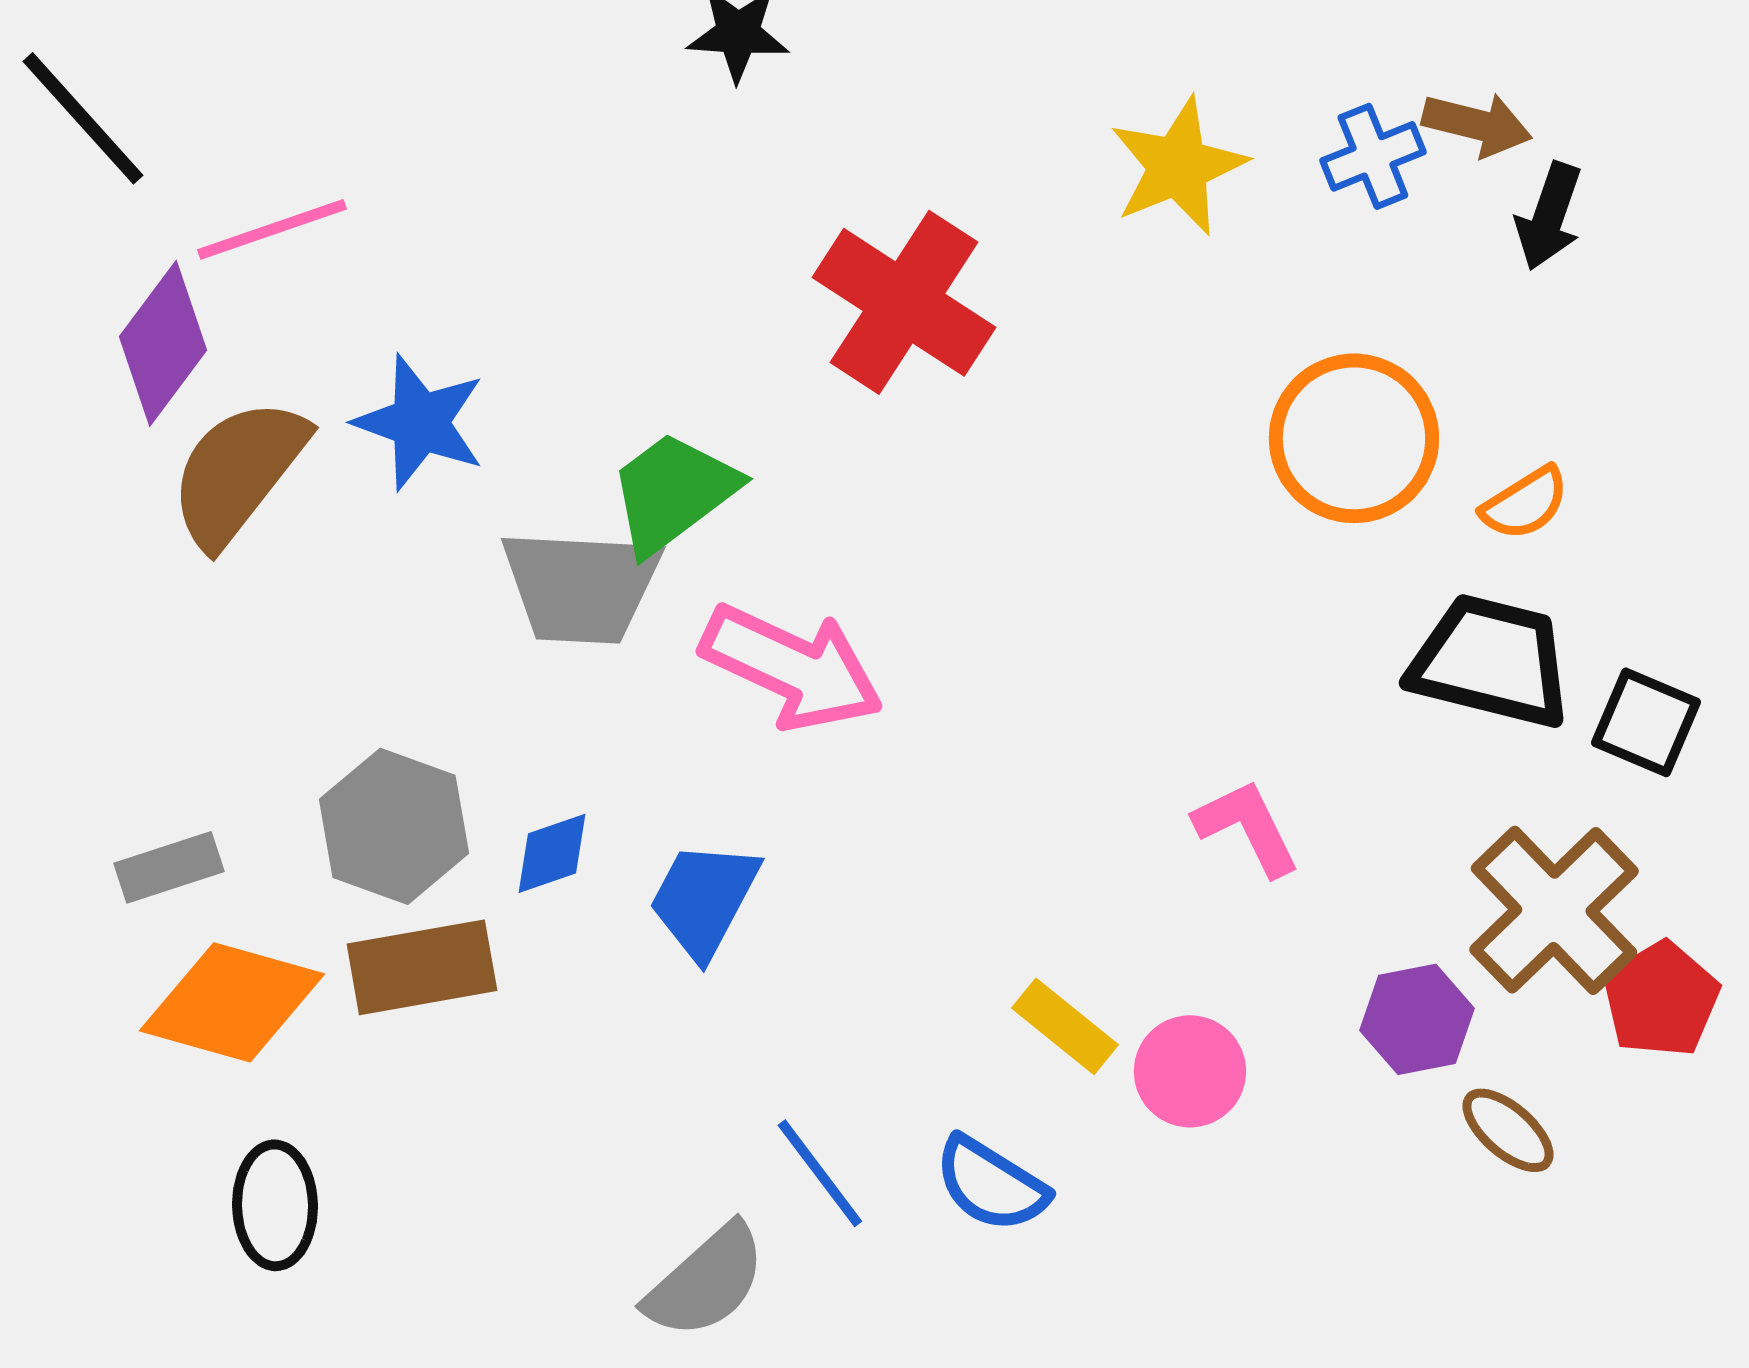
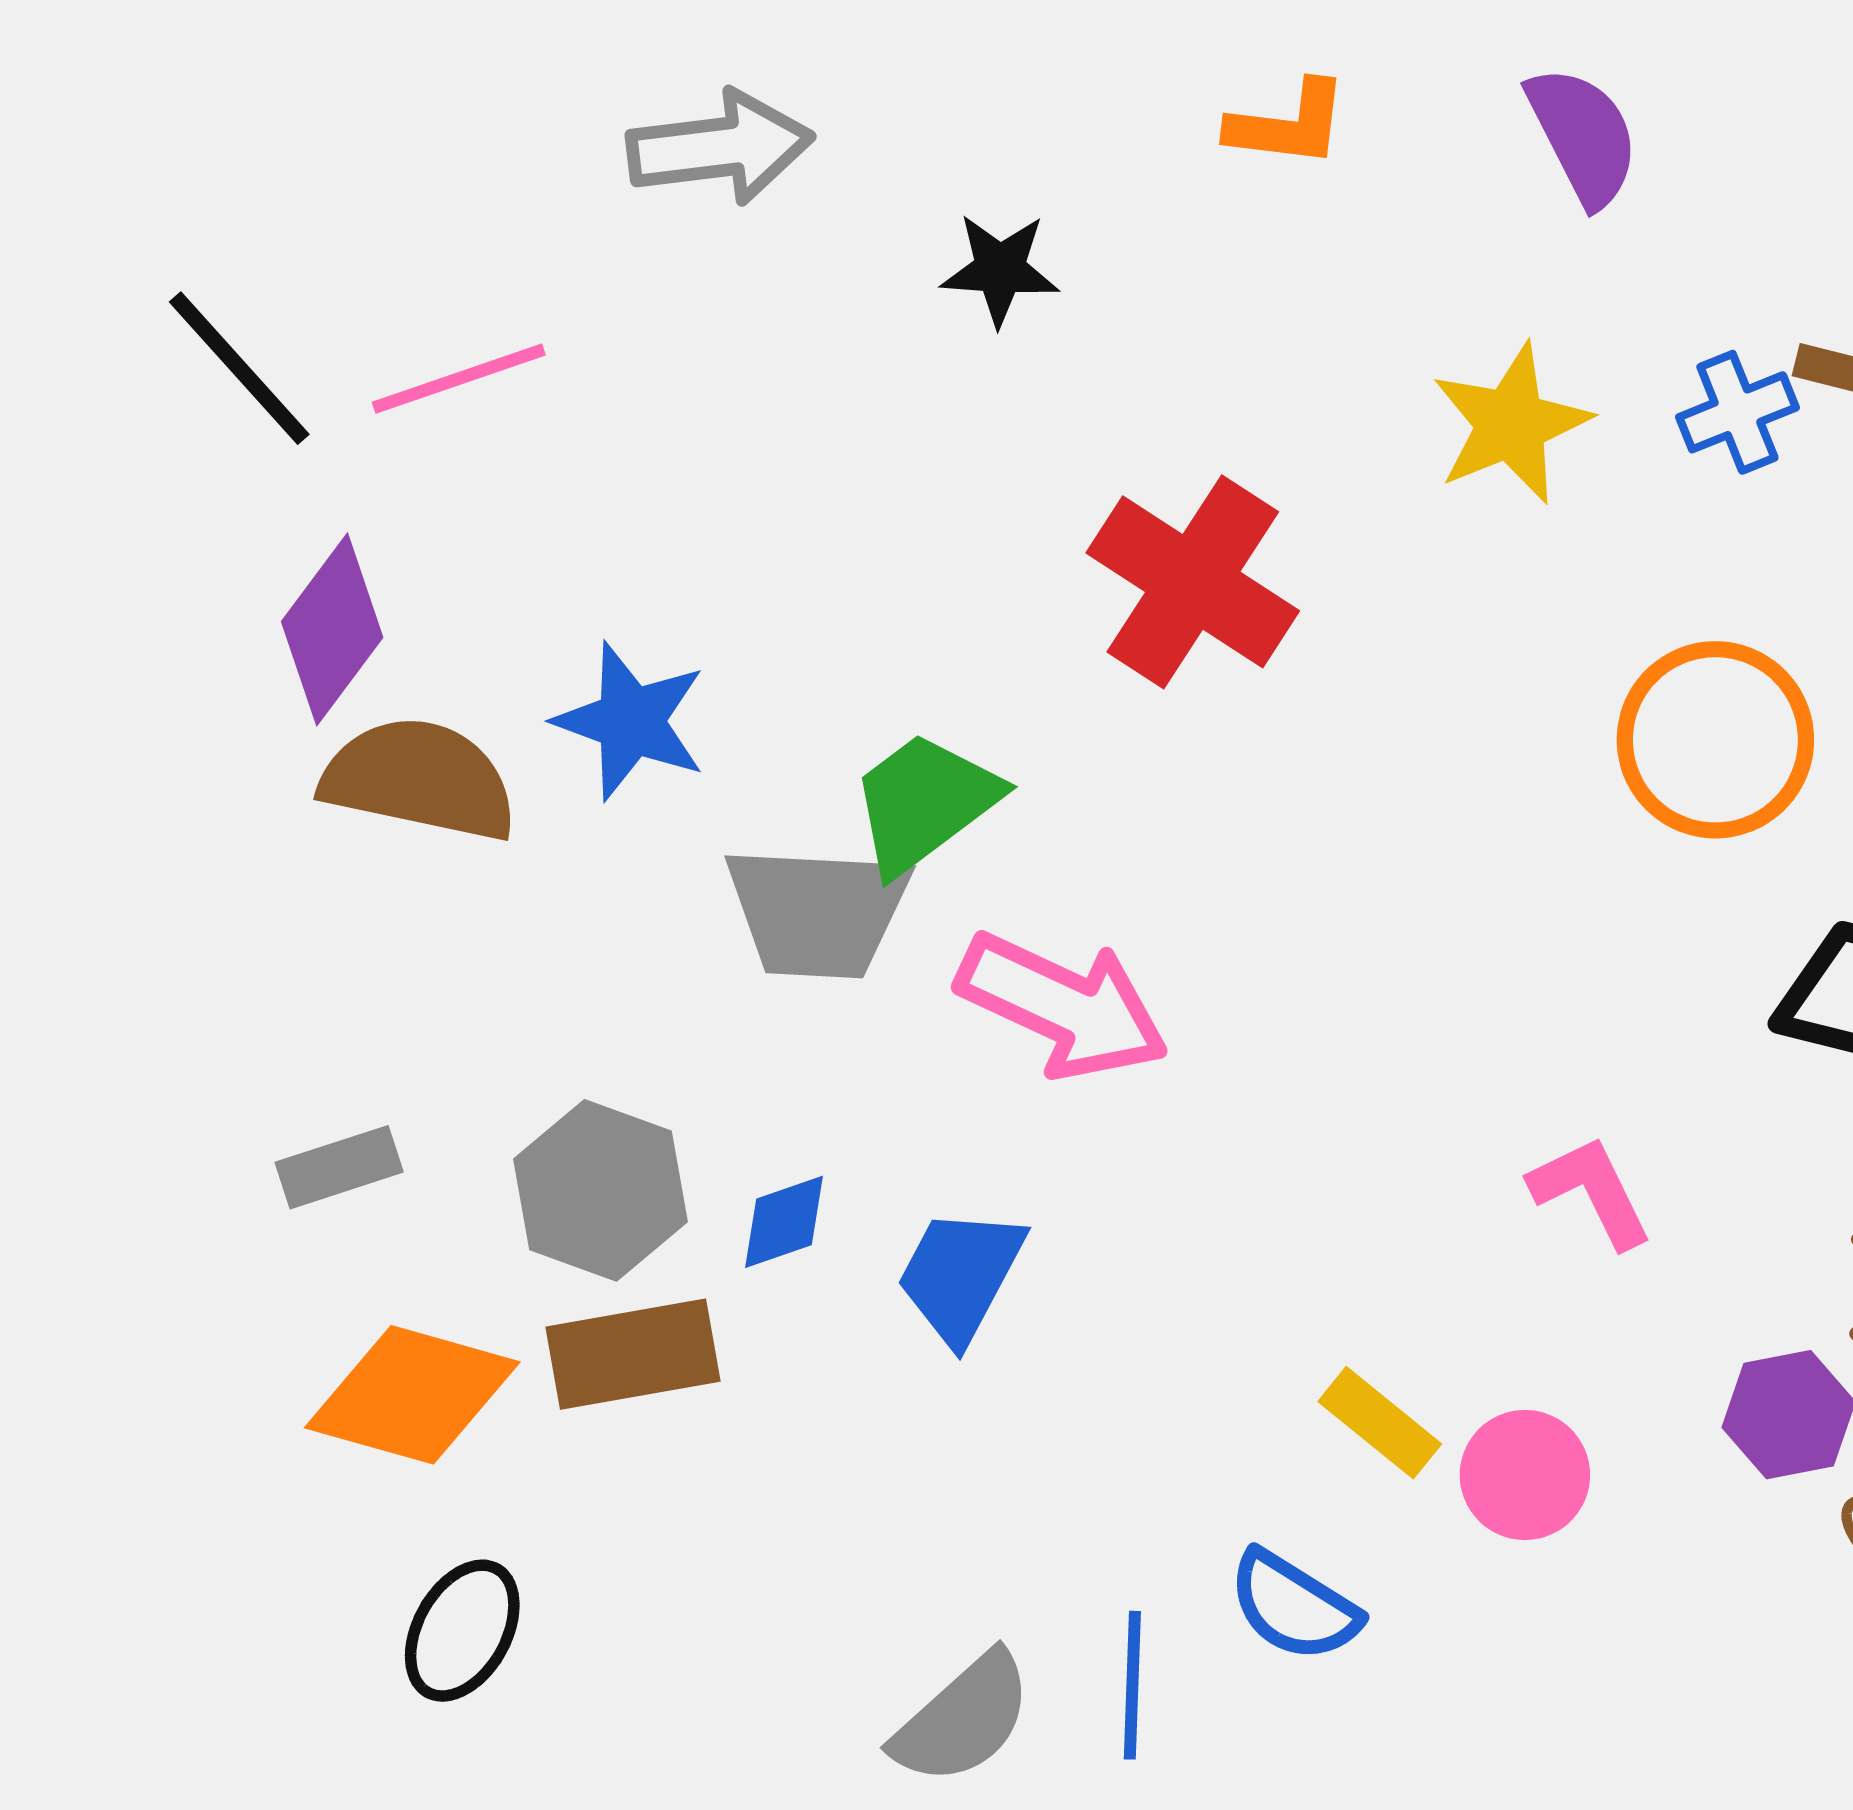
pink line: (272, 229) -> (459, 379), moved
brown semicircle: (238, 472) -> (419, 779), turned 64
gray rectangle: (169, 867) -> (339, 1167), moved
blue line: (820, 1173) -> (1132, 1685), moved, turned 39
black ellipse: (275, 1205) -> (462, 1631), turned 30

